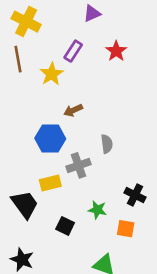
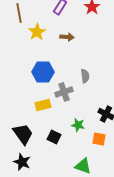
yellow star: (52, 74) -> (37, 32), moved
brown arrow: (73, 110) -> (67, 37), moved, turned -152
black trapezoid: (25, 204) -> (23, 134), moved

